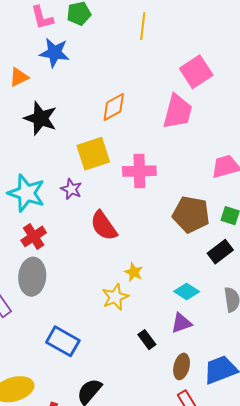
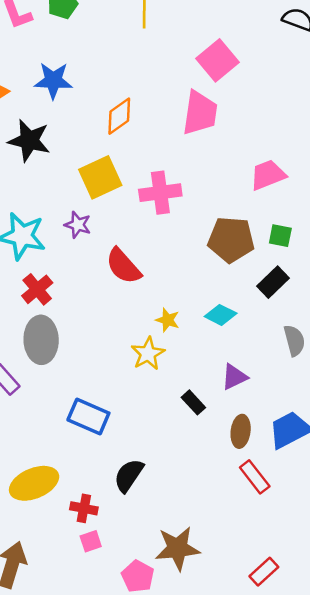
blue star: (54, 53) -> (53, 81), moved
cyan diamond: (187, 291) -> (221, 315), moved

